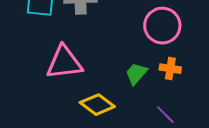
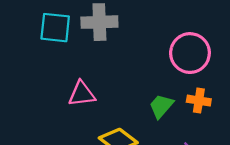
pink triangle: (64, 63) -> (82, 94), size x0.7

